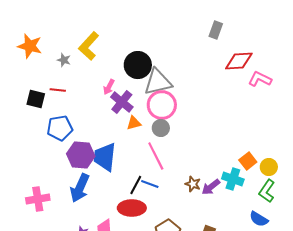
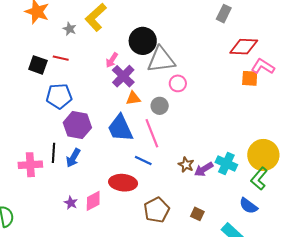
pink circle: (162, 105) -> (178, 83), moved, size x0.6
blue trapezoid: (105, 157) -> (120, 128), moved, turned -36
orange square: (248, 161) -> (250, 78), moved, turned 36
yellow circle: (269, 167) -> (263, 155), size x1.8
black line: (136, 185) -> (54, 153), moved, turned -30
blue arrow: (80, 188) -> (73, 158), size x0.7

